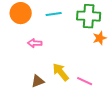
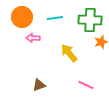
pink arrow: (35, 43) -> (33, 38), moved
yellow arrow: (61, 72) -> (69, 53), moved

